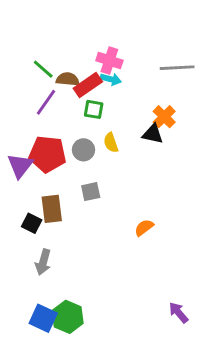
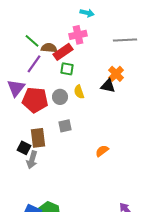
pink cross: (109, 60) -> (78, 35), turned -30
cyan arrow: (111, 79) -> (87, 13), moved
purple triangle: (20, 166) -> (16, 88), moved
gray arrow: (43, 262) -> (32, 160), moved

